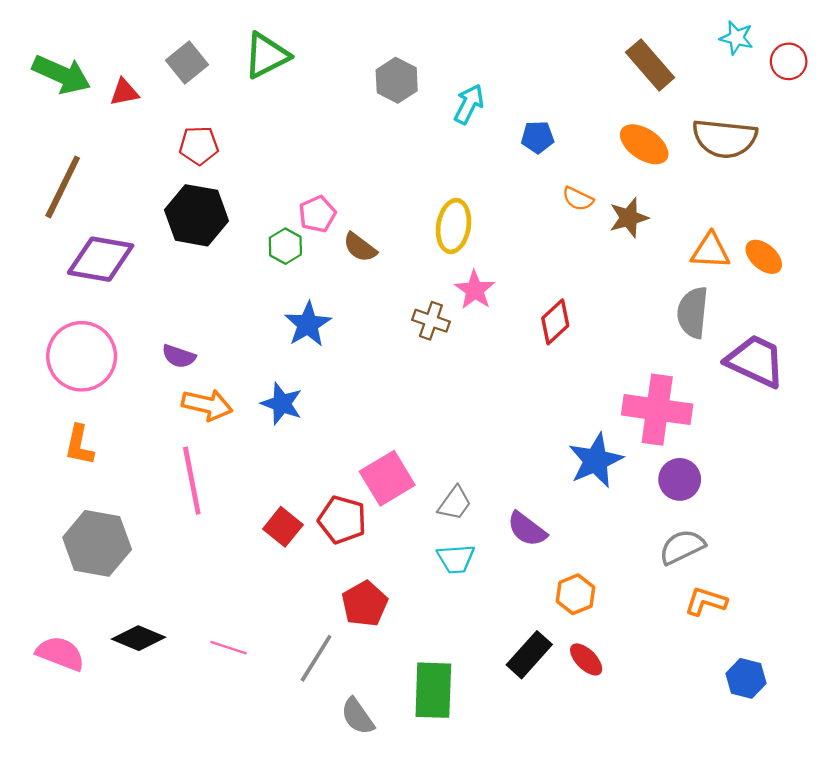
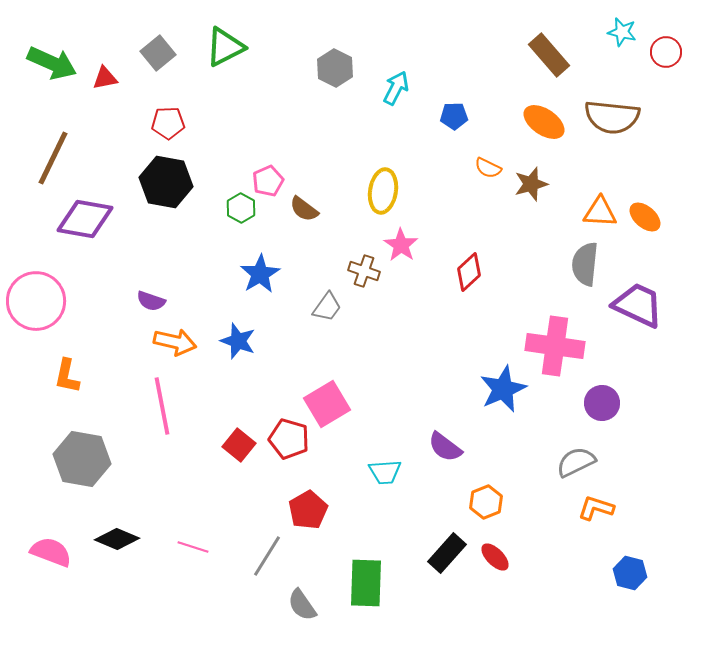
pink circle: (82, 356) -> (36, 301), moved
purple circle: (680, 479) -> (602, 403), moved
gray trapezoid: (455, 503) -> (327, 307), moved

